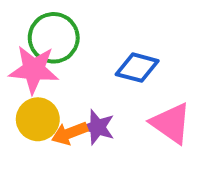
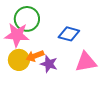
pink triangle: (171, 123) -> (86, 62), turned -45
orange arrow: (70, 133) -> (35, 56), moved

